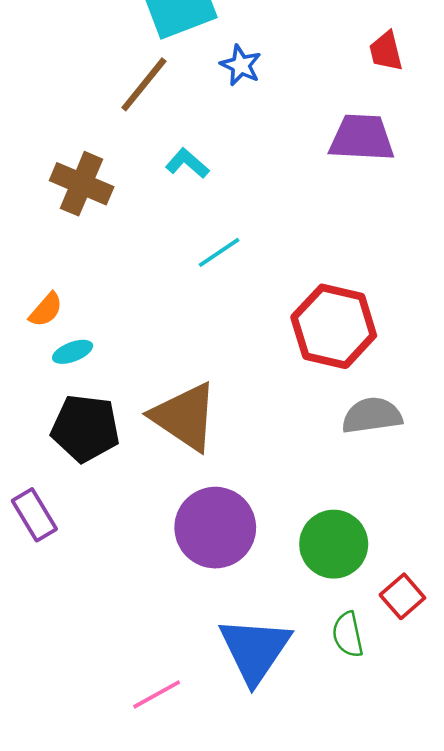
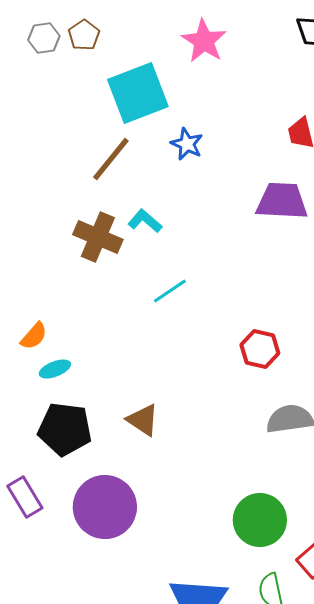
brown cross: (82, 184) -> (98, 237), moved
red hexagon: (334, 326) -> (260, 349), size x0.6
brown triangle: (185, 417) -> (143, 420), size x0.6
purple circle: (215, 528) -> (105, 507), moved

